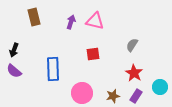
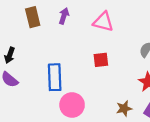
purple arrow: (71, 22) -> (64, 16), moved
pink circle: (82, 93) -> (72, 105), moved

